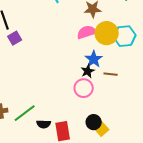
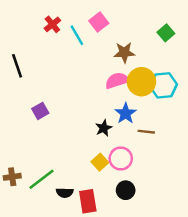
purple square: (15, 38) -> (40, 111), moved
black star: (88, 71) -> (104, 128), moved
pink circle: (84, 88) -> (121, 159), moved
yellow square: (102, 129) -> (100, 162), moved

